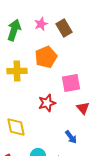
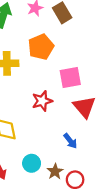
red triangle: (83, 108) -> (84, 107), size x1.5

